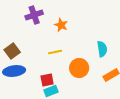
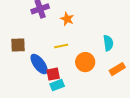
brown square: (12, 51) -> (18, 45), turned 35
blue ellipse: (14, 71) -> (39, 64), moved, turned 60

